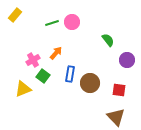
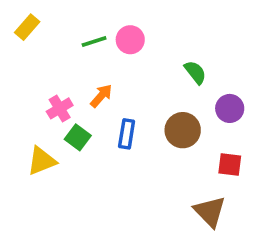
brown circle: (90, 83) -> (183, 130), moved
red square: (119, 90) -> (230, 165), moved

